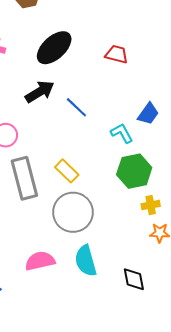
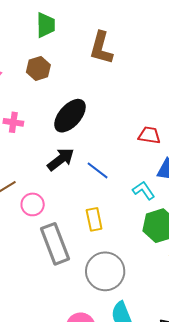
red trapezoid: (117, 54) -> (149, 135), moved
yellow rectangle: (67, 171) -> (94, 219), moved, turned 40

